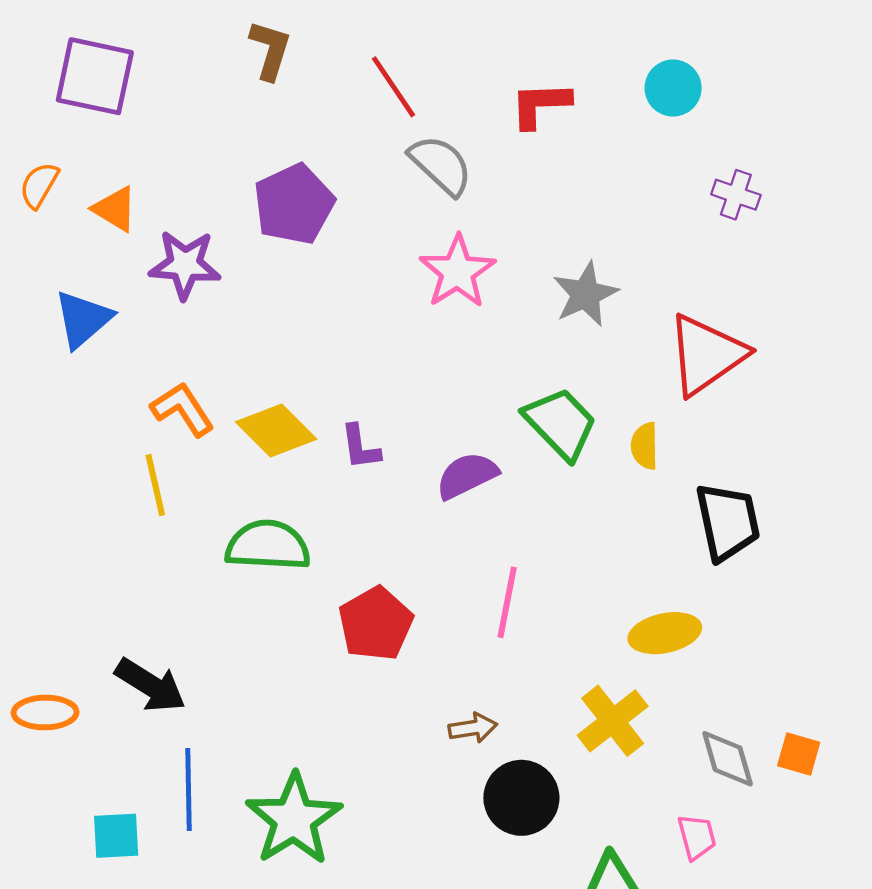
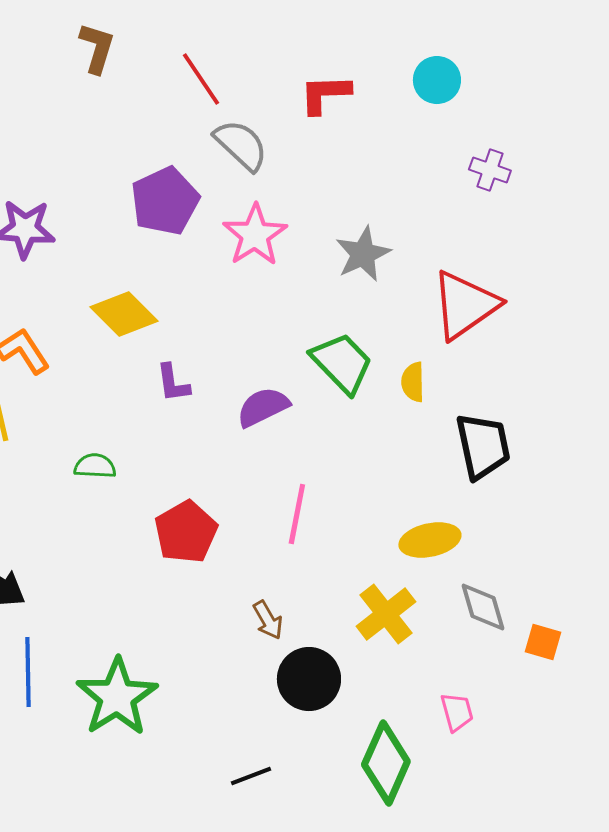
purple pentagon: (294, 204) -> (165, 201), moved
yellow diamond: (276, 430) -> (124, 314), moved
green semicircle: (268, 545) -> (95, 466), size x0.6
brown arrow: (473, 728) -> (268, 620), turned 69
gray diamond: (728, 759) -> (483, 607), moved

